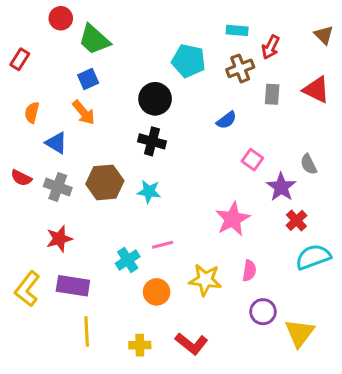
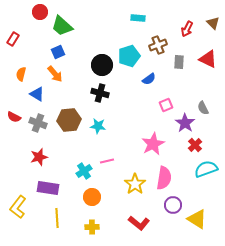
cyan rectangle: (237, 30) -> (138, 18), moved
red arrow: (271, 47) -> (187, 29), moved
cyan pentagon: (188, 61) -> (129, 56), moved, turned -30
pink square: (252, 160) -> (166, 105), turned 32
pink semicircle: (249, 271) -> (164, 178), size x1.6
yellow star: (205, 280) -> (135, 184), turned 30
yellow L-shape: (27, 289) -> (18, 207), moved
orange circle: (157, 292) -> (92, 197), moved
yellow triangle: (299, 333) -> (197, 219), turned -35
red L-shape: (192, 344) -> (139, 223), moved

